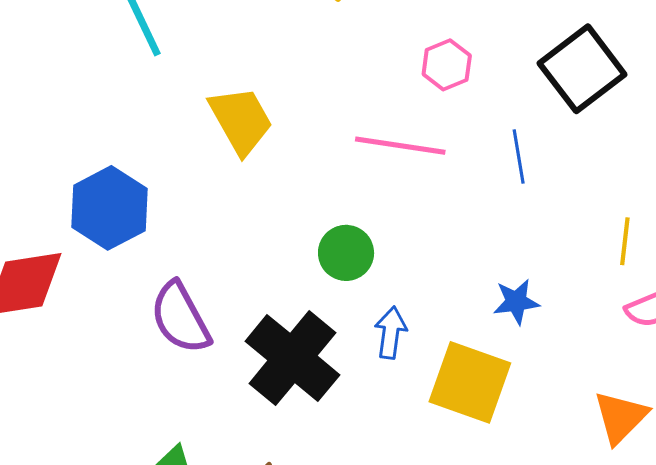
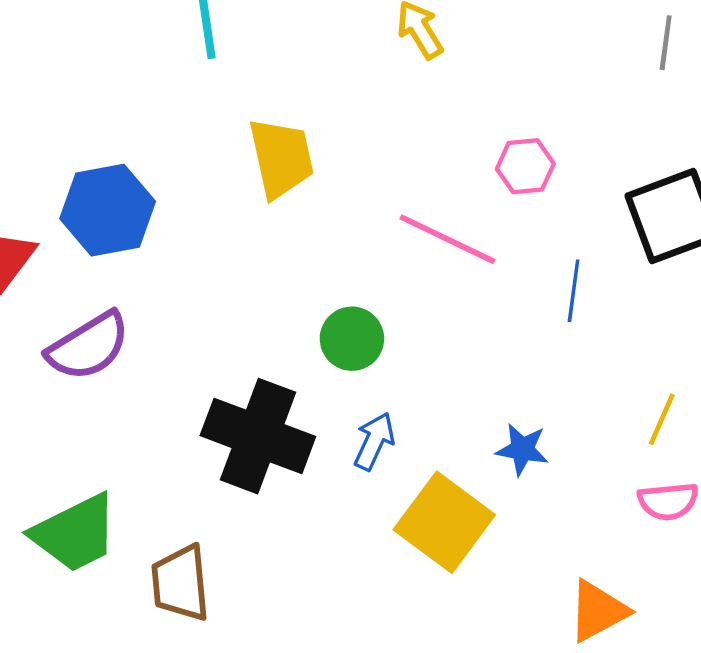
purple semicircle: (180, 318) -> (88, 346), moved, turned -110
black cross: (292, 358) -> (258, 436), turned -36

